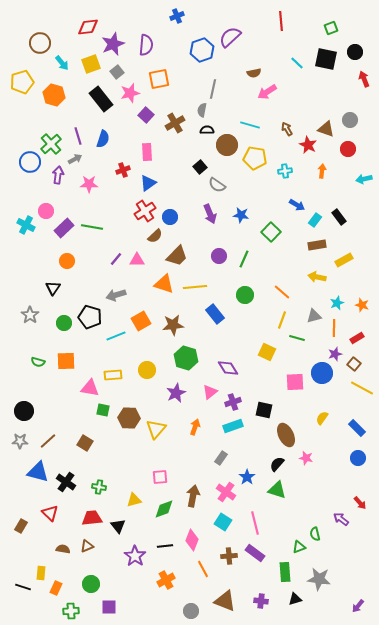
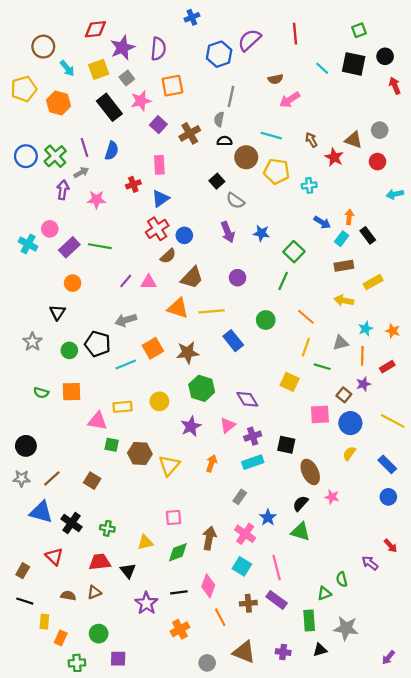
red line: (281, 21) -> (295, 34), moved
blue circle: (30, 162) -> (26, 156), moved
orange arrow: (322, 171) -> (349, 217), moved
green line: (244, 259) -> (283, 281), moved
brown square: (354, 364) -> (344, 395), moved
blue circle: (322, 373) -> (350, 423), moved
black line: (23, 587) -> (25, 601), moved

